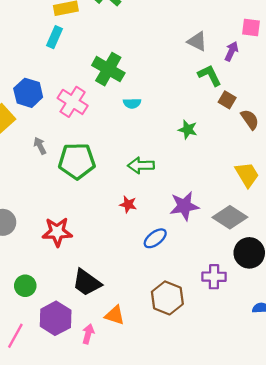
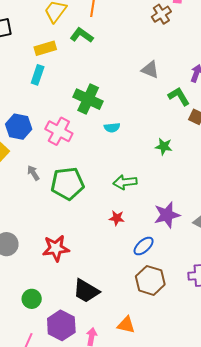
gray triangle: (197, 41) -> (150, 70), moved
brown hexagon: (167, 298) -> (150, 280), moved
orange triangle: (115, 315) -> (126, 325), moved

